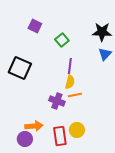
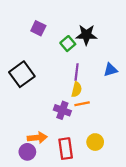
black star: (102, 32) -> (86, 35), moved
blue triangle: (105, 54) -> (110, 70), moved, turned 32
black square: (20, 68) -> (22, 74), turned 30
yellow circle: (77, 130) -> (95, 142), moved

